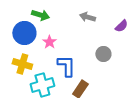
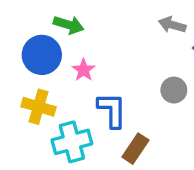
gray arrow: (87, 17) -> (172, 25), moved

